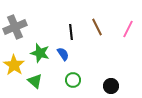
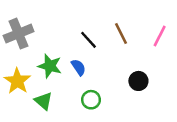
black line: (71, 32) -> (88, 40), turned -35
black circle: (111, 86) -> (138, 81), moved

